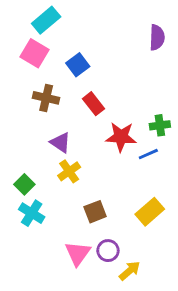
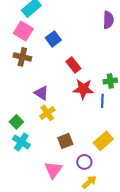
brown cross: (46, 98) -> (22, 57), moved
red rectangle: (94, 104) -> (73, 65), moved
blue line: (148, 154) -> (102, 101), turned -64
purple circle: (108, 251) -> (84, 162), moved

